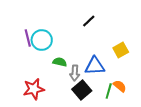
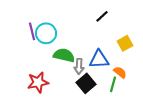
black line: (89, 21) -> (102, 16), moved
green semicircle: (60, 62) -> (64, 55), size x1.5
orange semicircle: (120, 86) -> (120, 72), moved

